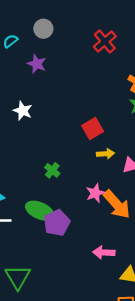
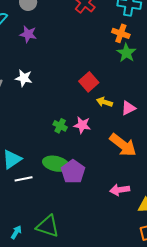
yellow arrow: (106, 154) -> (104, 102), turned -147
pink star: (95, 193) -> (82, 125), moved, turned -30
green triangle: (18, 277) -> (48, 226), turned -30

